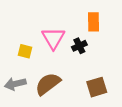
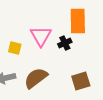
orange rectangle: (93, 22) -> (78, 21), size x1.4

